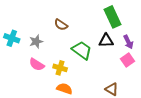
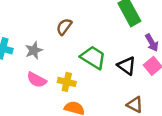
brown semicircle: (61, 25) -> (64, 27), turned 96
black triangle: (106, 41) -> (127, 66), moved, turned 42

